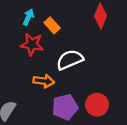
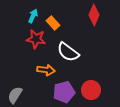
white semicircle: (70, 60) -> (68, 52), turned -120

